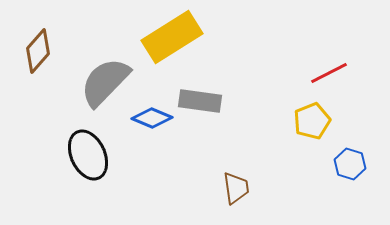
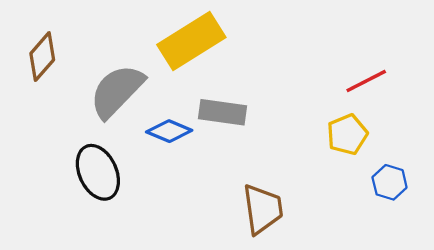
brown trapezoid: (236, 188) -> (263, 209), size x1.4

